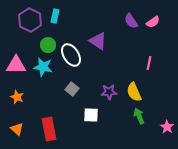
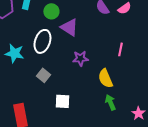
green circle: (48, 45) -> (51, 11), moved
white ellipse: (71, 55) -> (42, 41), turned 50
purple star: (109, 92) -> (80, 58), moved

